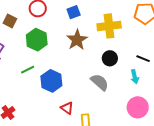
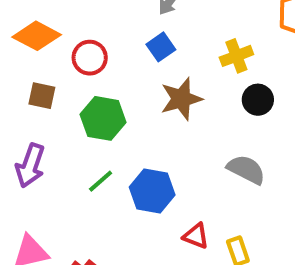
yellow cross: (109, 26) -> (236, 56), size x0.7
brown star: (77, 40) -> (181, 99), turned 30
black circle: (110, 58) -> (258, 100), moved

